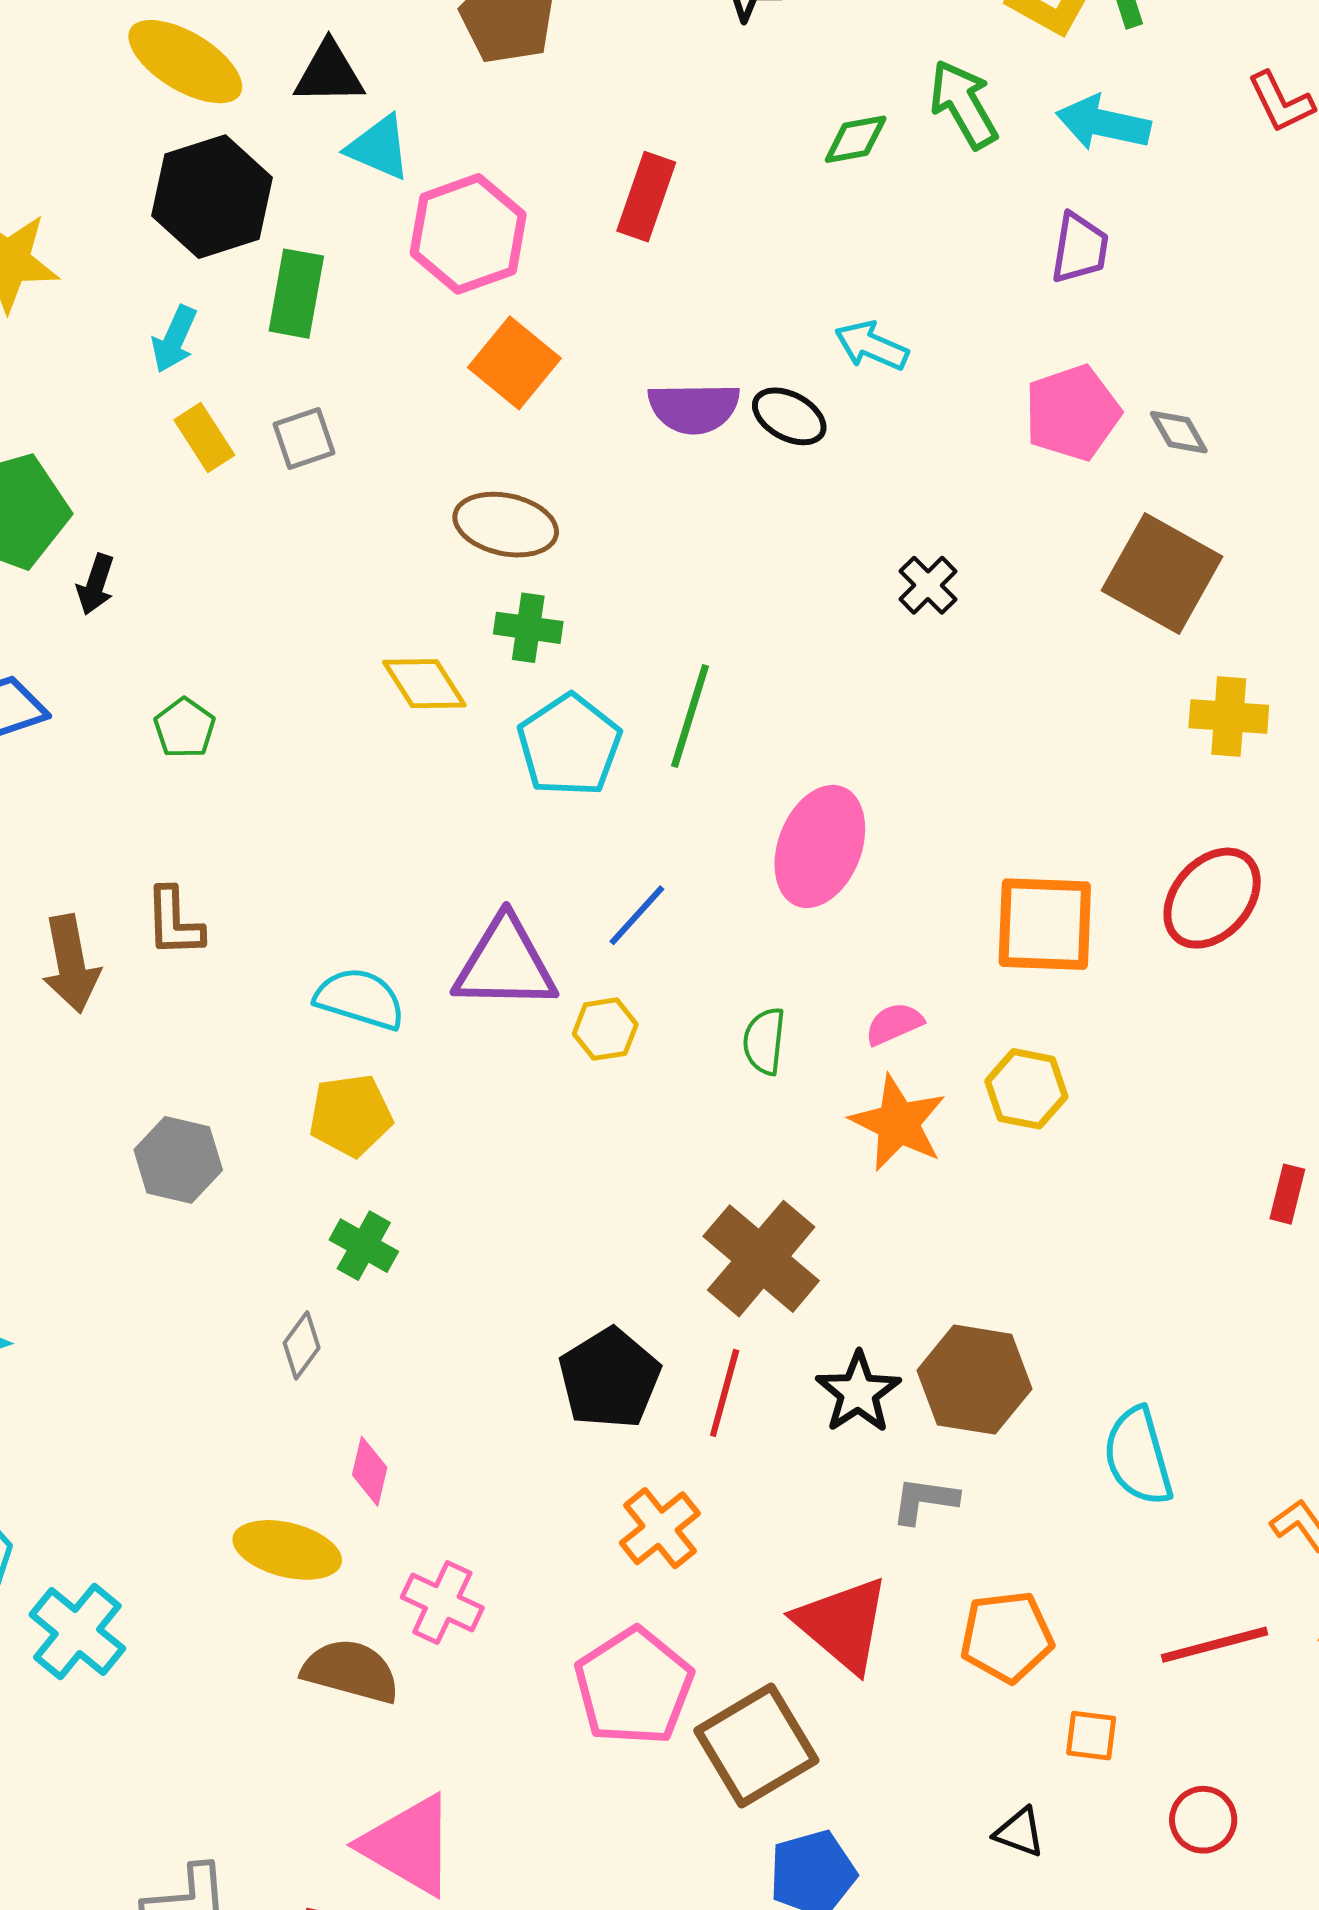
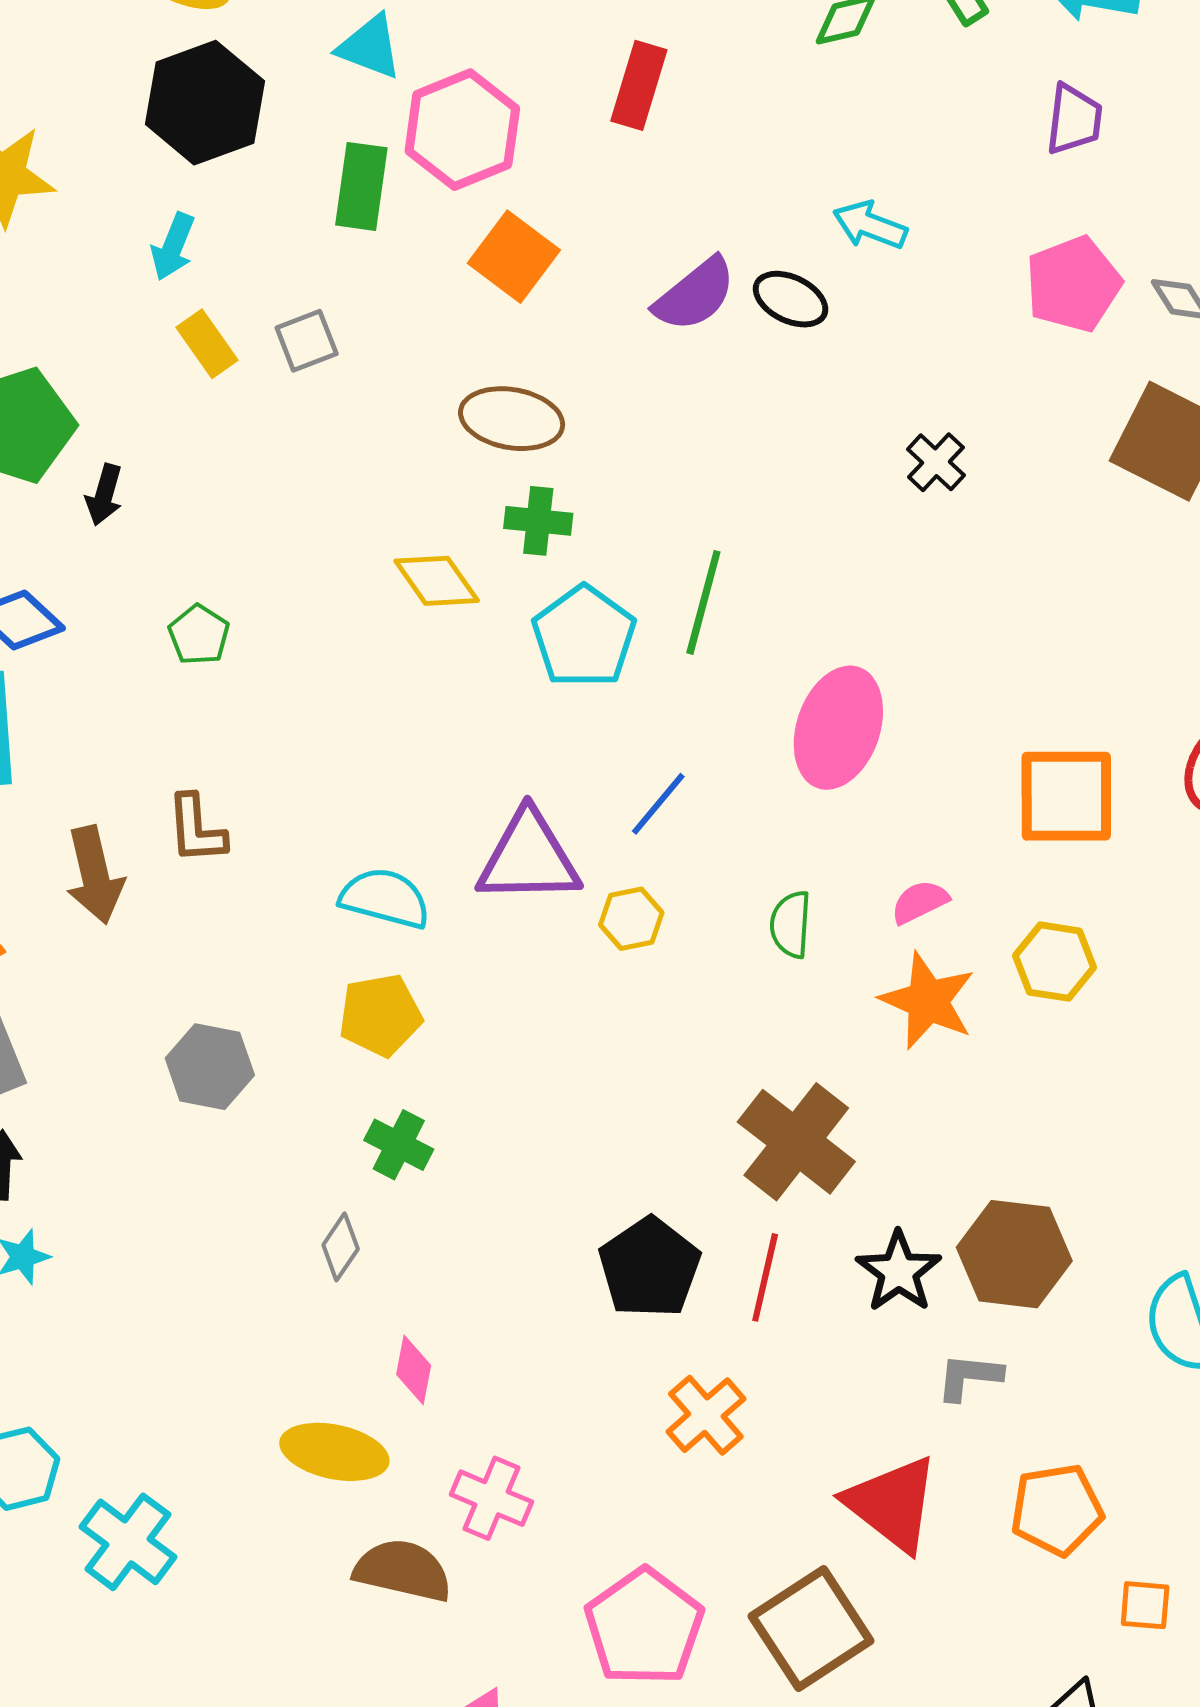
green rectangle: (296, 294) -> (361, 186), moved
purple semicircle: (694, 408) -> (695, 295), turned -36
pink pentagon: (634, 1687) -> (644, 1627), moved

